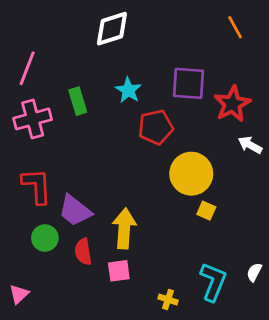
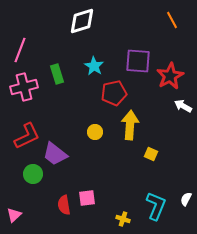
yellow circle: (191, 174) -> (95, 132), moved, size x0.5
red L-shape: (37, 186) -> (27, 136), turned 68
yellow arrow: (124, 228) -> (130, 125), moved
red semicircle: (83, 252) -> (64, 205), moved

